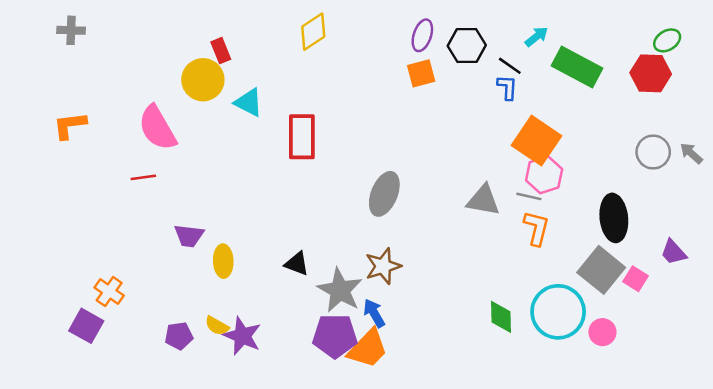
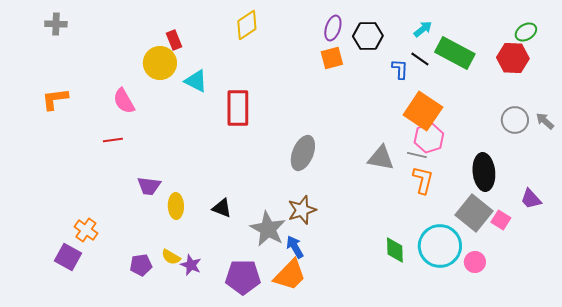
black line: (510, 66) -> (420, 59), moved
pink semicircle: (157, 128) -> (124, 101), size x0.7
black triangle: (297, 264) -> (222, 208), moved
purple star: (242, 336) -> (191, 265), size x0.7
purple pentagon: (335, 336) -> (243, 277), moved

